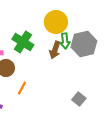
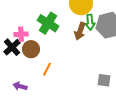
gray square: (79, 99) -> (104, 80), turned -32

